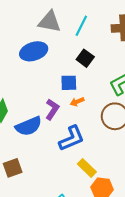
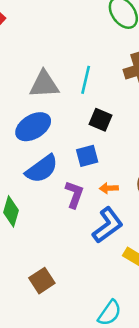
orange arrow: (77, 102) -> (109, 188), moved, turned 32
blue semicircle: (29, 126) -> (42, 169), moved

